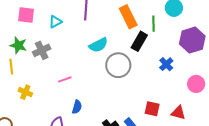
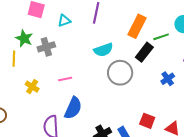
orange rectangle: (128, 17) -> (137, 26), turned 45
green line: (154, 24) -> (161, 37), turned 63
yellow cross: (25, 92) -> (32, 87), moved
blue semicircle: (77, 107) -> (73, 108), size x1.6

